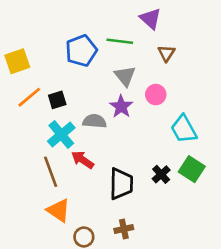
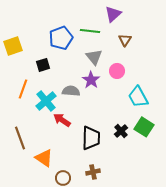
purple triangle: (150, 19) -> (113, 14), turned 36
orange line: (29, 97) -> (23, 89), moved, turned -30
black square: (57, 100) -> (43, 65), moved
brown line: (51, 172) -> (20, 138), moved

